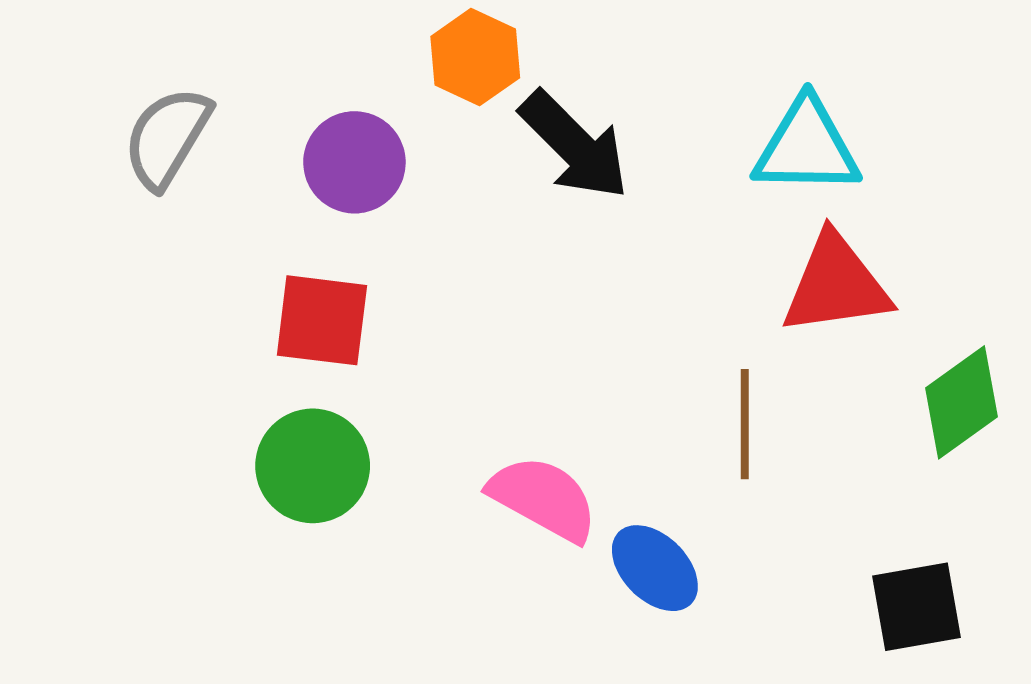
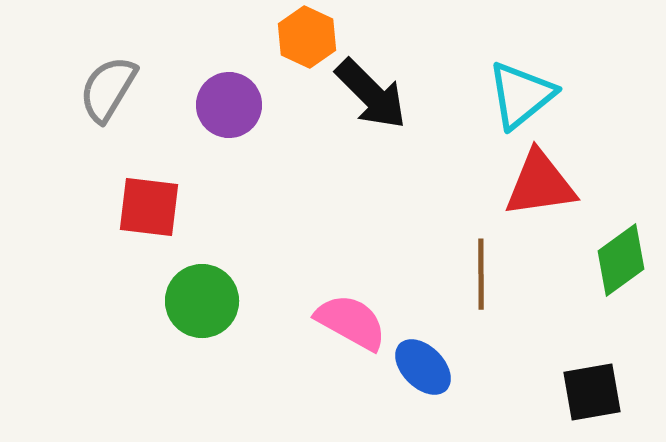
cyan triangle: (807, 147) -> (521, 95), turned -40
red square: (322, 320) -> (149, 207), moved

